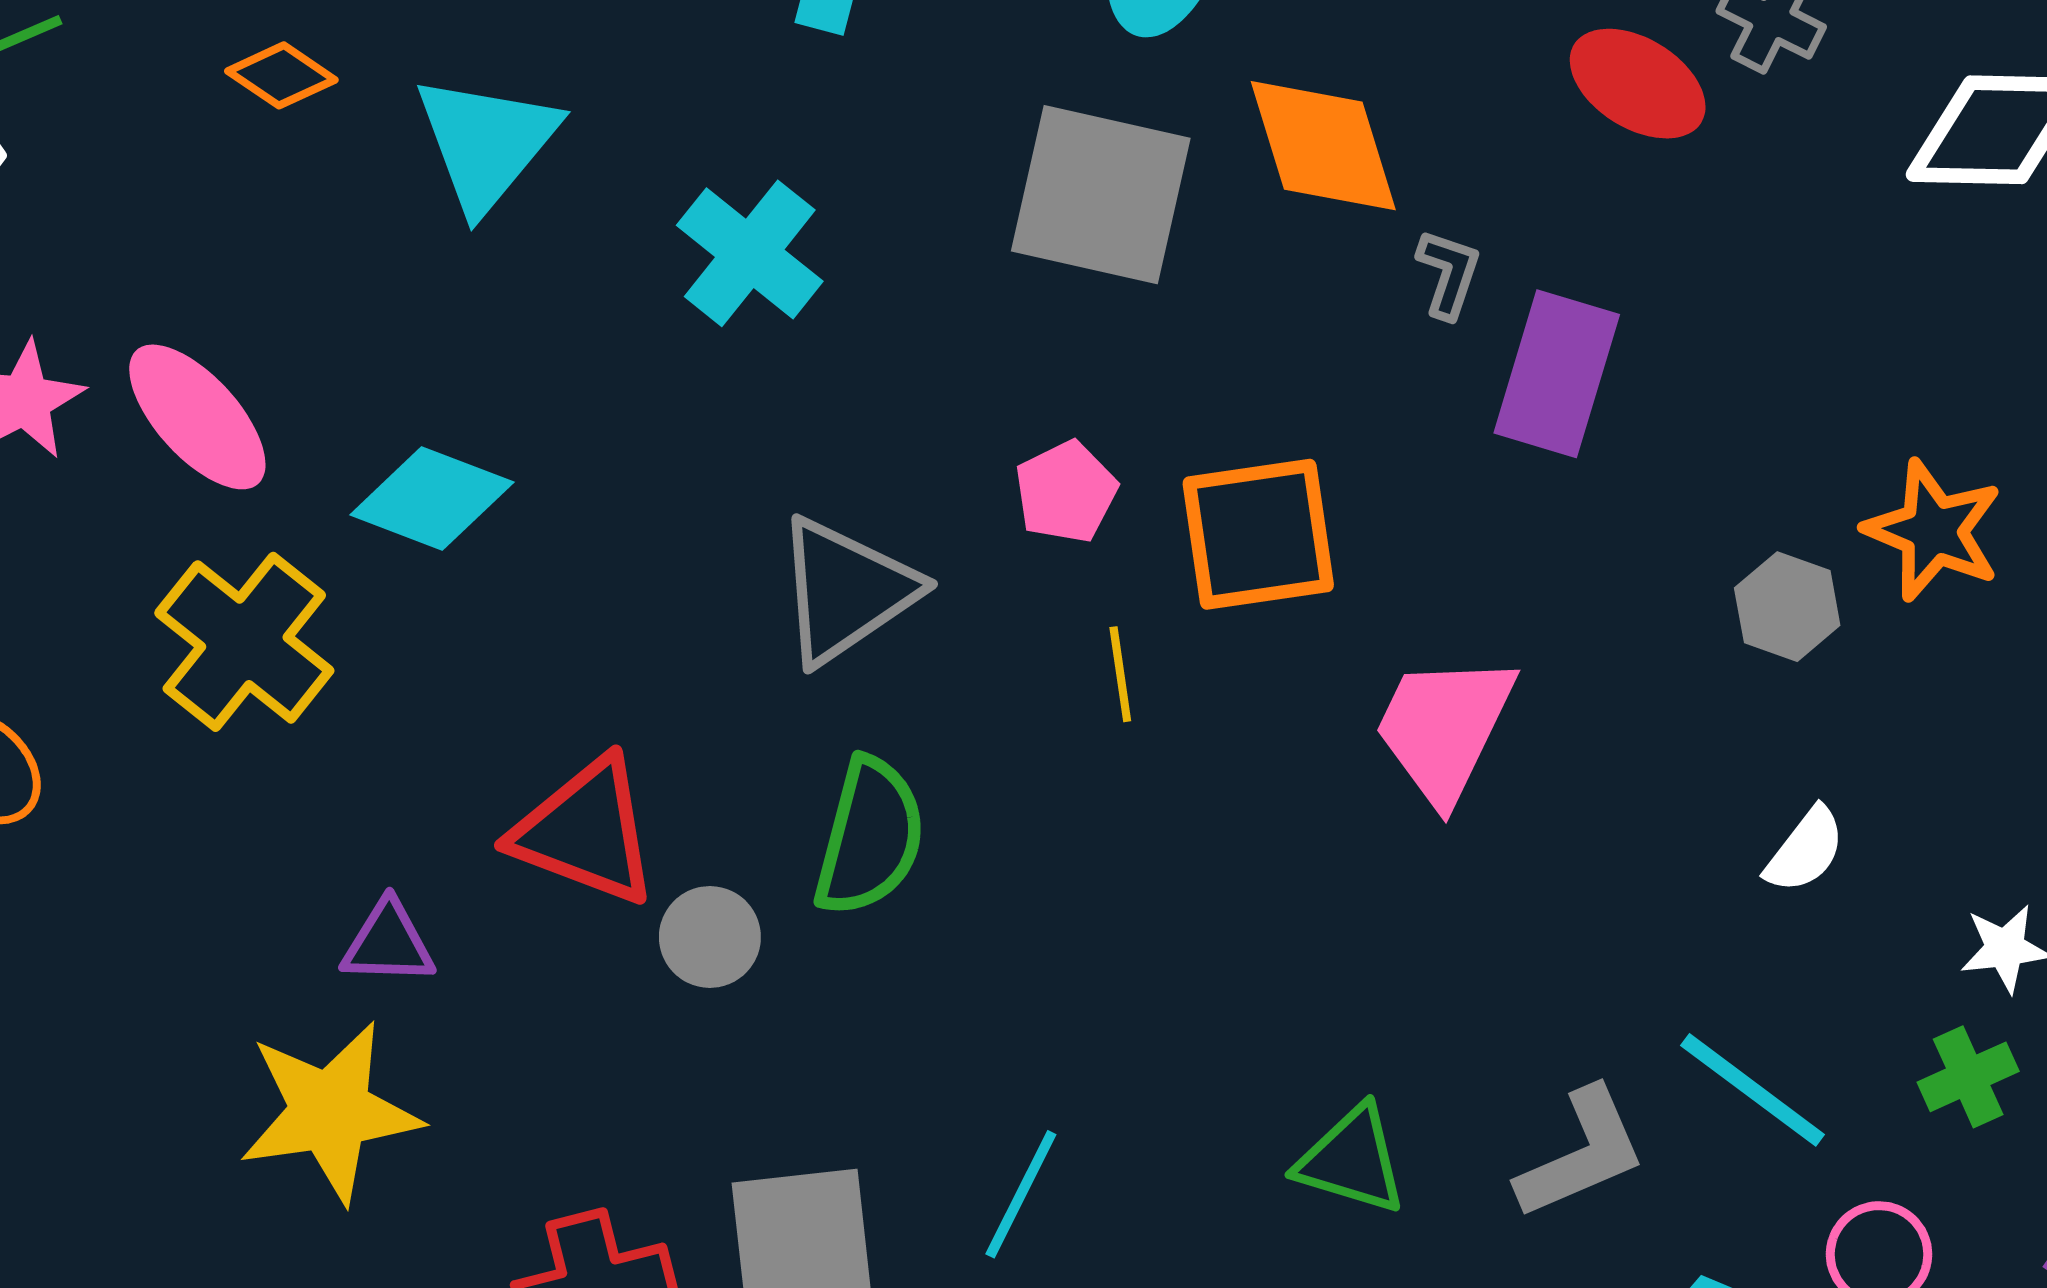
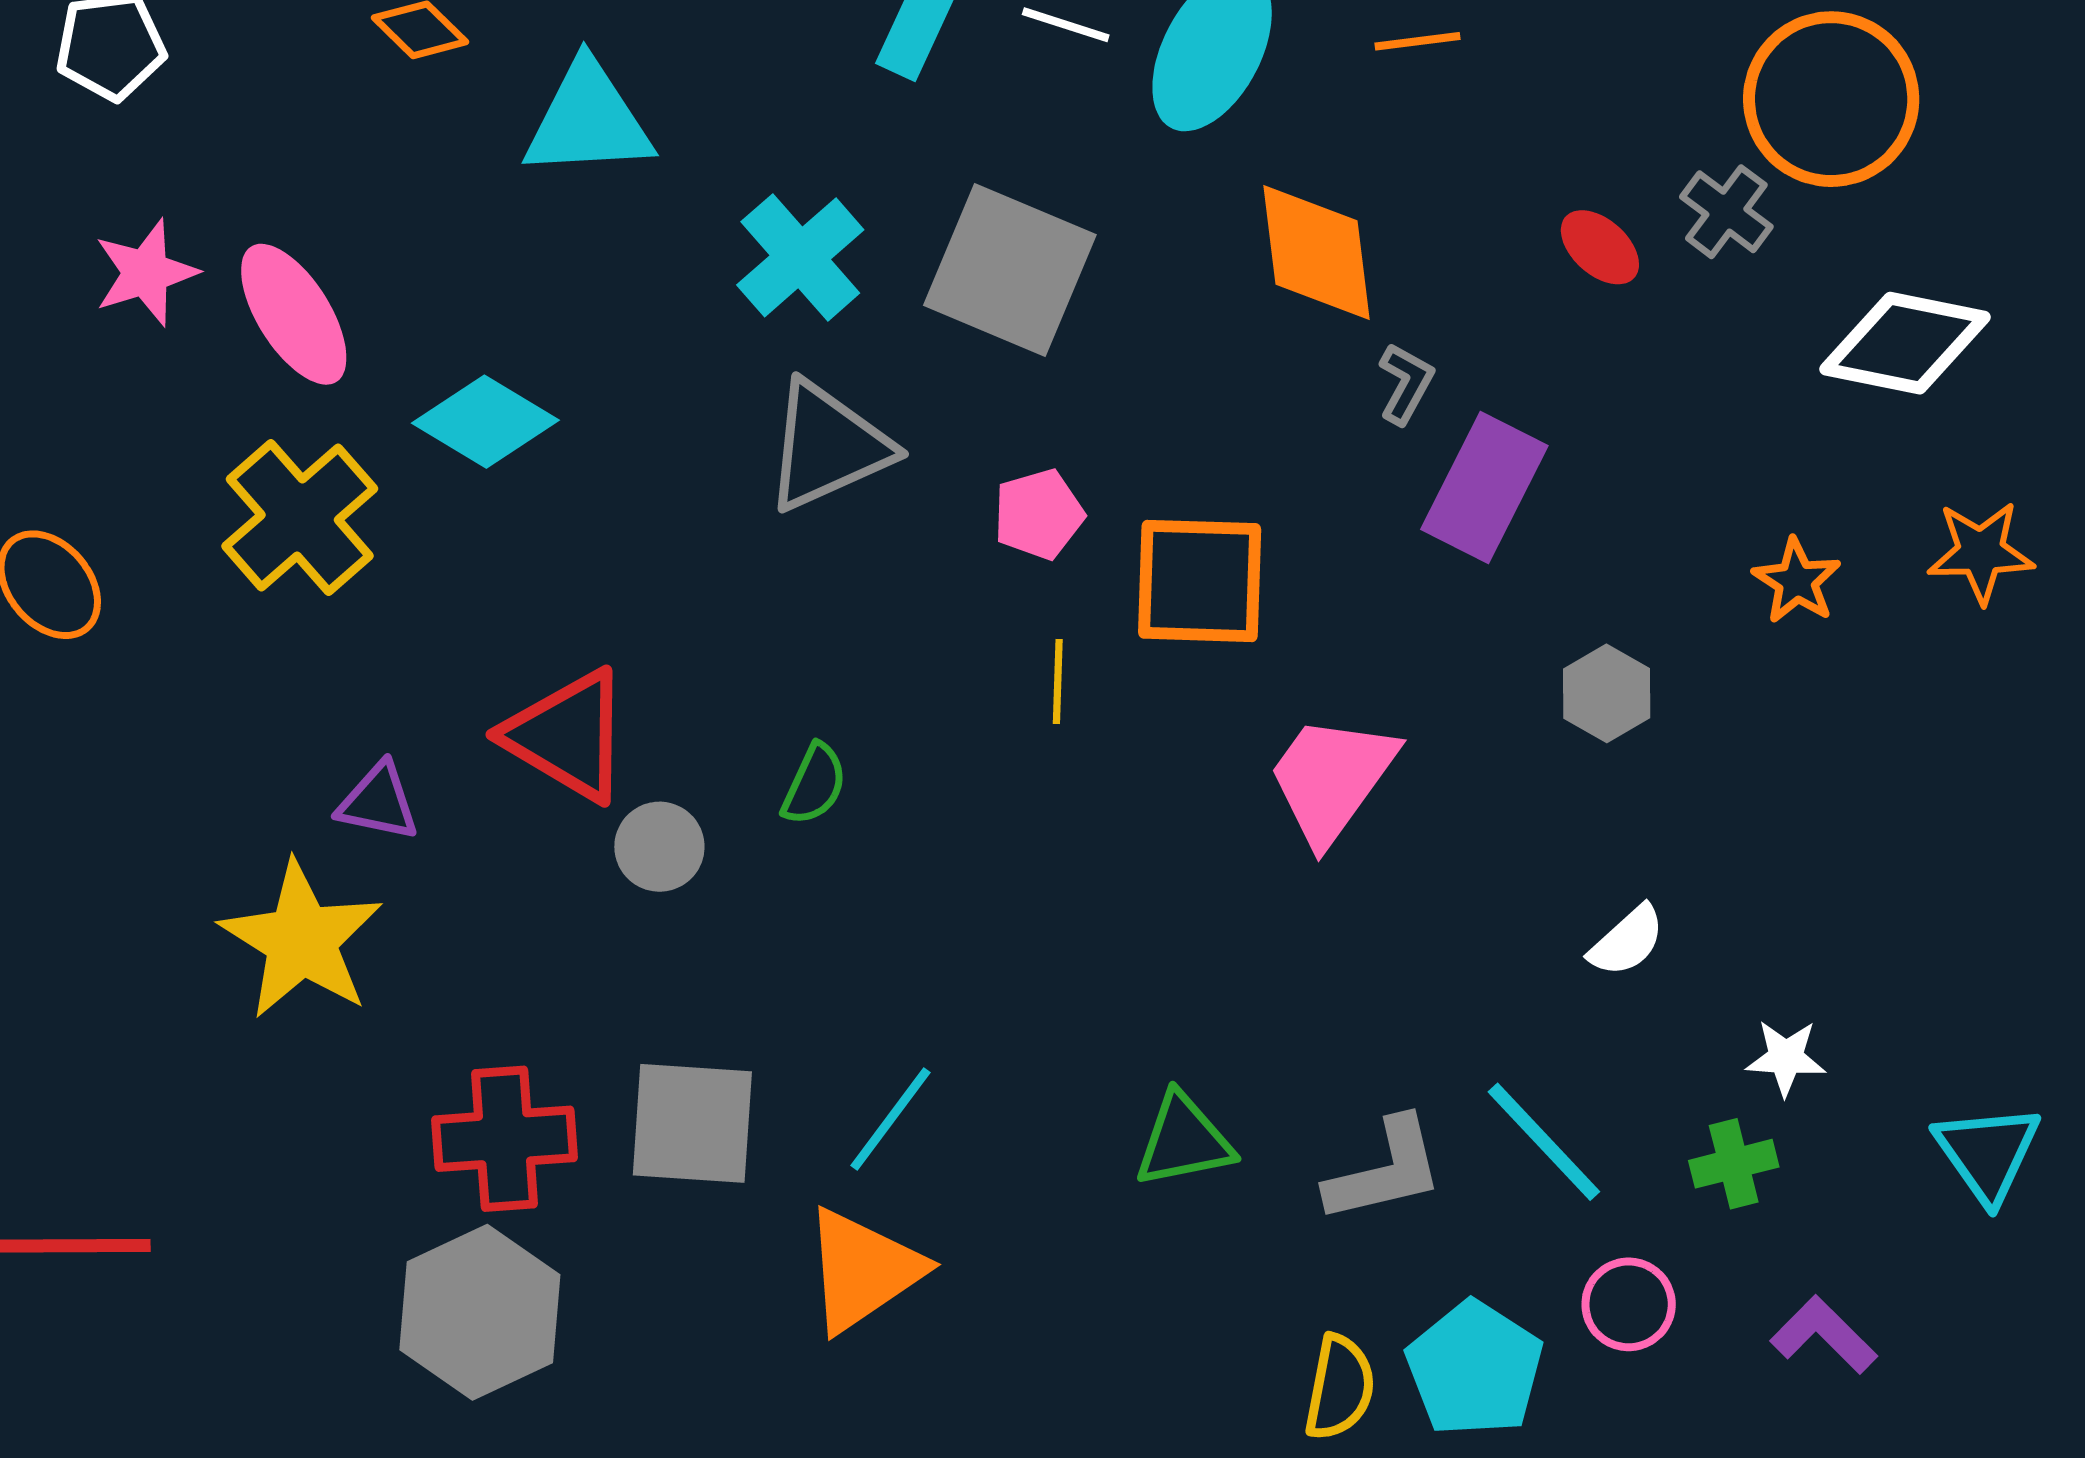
red ellipse: (1638, 84) -> (1600, 247), size x0.7
cyan triangle: (486, 143) -> (588, 120), turned 37
gray square: (1101, 195) -> (1010, 270), moved
orange star: (1933, 531) -> (1797, 581), moved, size x0.7
gray triangle: (846, 591) -> (828, 446), moved
gray hexagon: (1787, 607) -> (1607, 693), moved
green semicircle: (870, 837) -> (814, 784), size x0.6
yellow star: (330, 1112) -> (301, 940), turned 30
green triangle: (1352, 1160) -> (1184, 1141), turned -38

